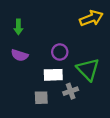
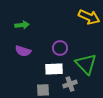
yellow arrow: (91, 18) -> (89, 17), turned 45
green arrow: (18, 27) -> (22, 25), turned -96

